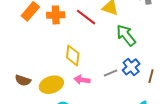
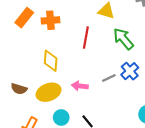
red line: (86, 17) -> (86, 37), moved, turned 65
yellow diamond: (73, 56) -> (51, 61), moved

